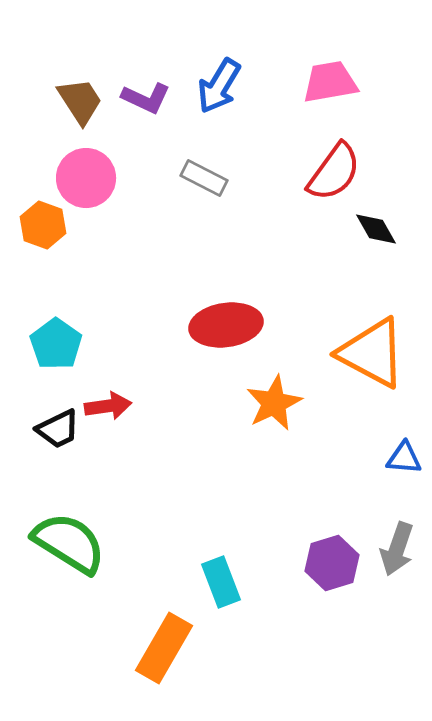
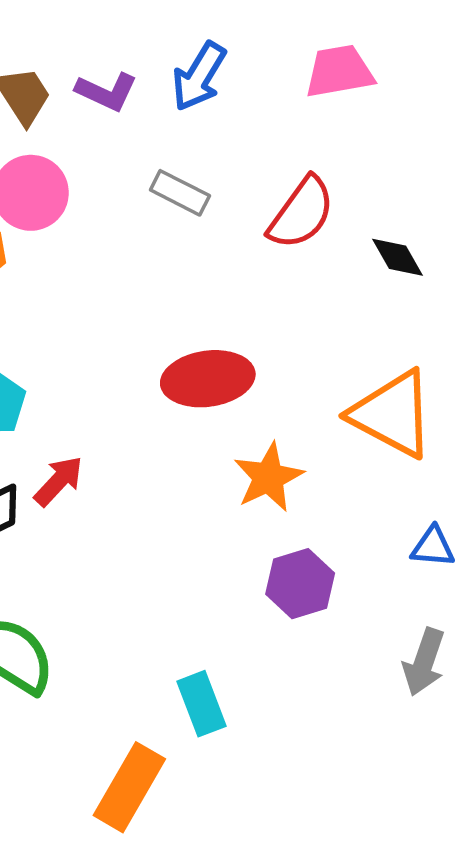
red semicircle: (334, 172) -> (301, 213), moved
red arrow: (108, 406) -> (59, 481), turned -39
purple hexagon: (332, 563) -> (300, 584), moved

